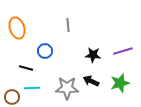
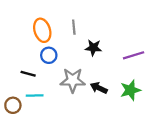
orange ellipse: (17, 28) -> (42, 30), moved
black star: (93, 55) -> (93, 48), moved
gray star: (67, 88) -> (73, 80), moved

